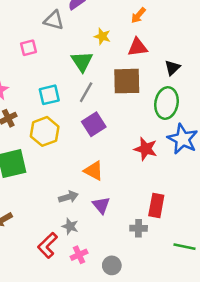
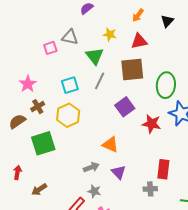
gray triangle: (54, 20) -> (70, 37), moved
black triangle: (172, 68) -> (167, 21), moved
purple square: (94, 124) -> (125, 107), moved

